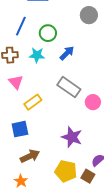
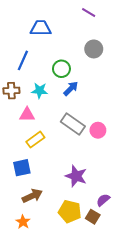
green circle: (48, 33) -> (61, 69), moved
pink triangle: (16, 82) -> (27, 115), moved, turned -49
pink circle: (93, 102) -> (98, 130), moved

